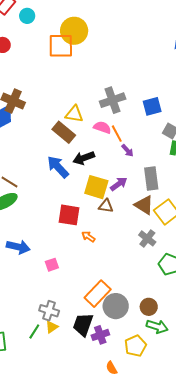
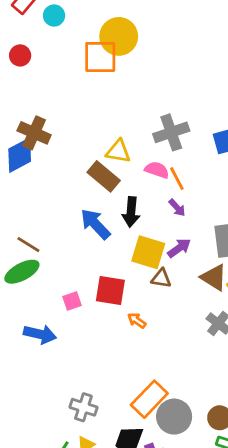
purple arrow: (127, 151) -> (177, 208), moved
black arrow: (84, 158) -> (131, 212), turned -65
pink square: (52, 265) -> (72, 301), moved
gray cross: (49, 311) -> (83, 407), moved

